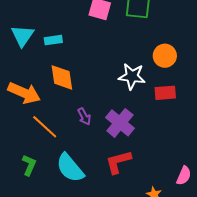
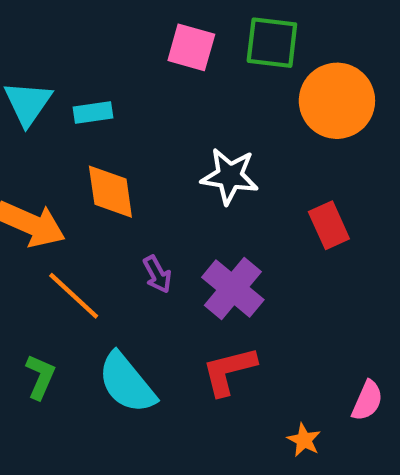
orange circle: (165, 56) -> (337, 101), moved, size x1.5
white star: (132, 76) -> (230, 176), moved
red rectangle: (165, 93) -> (329, 225), turned 70

